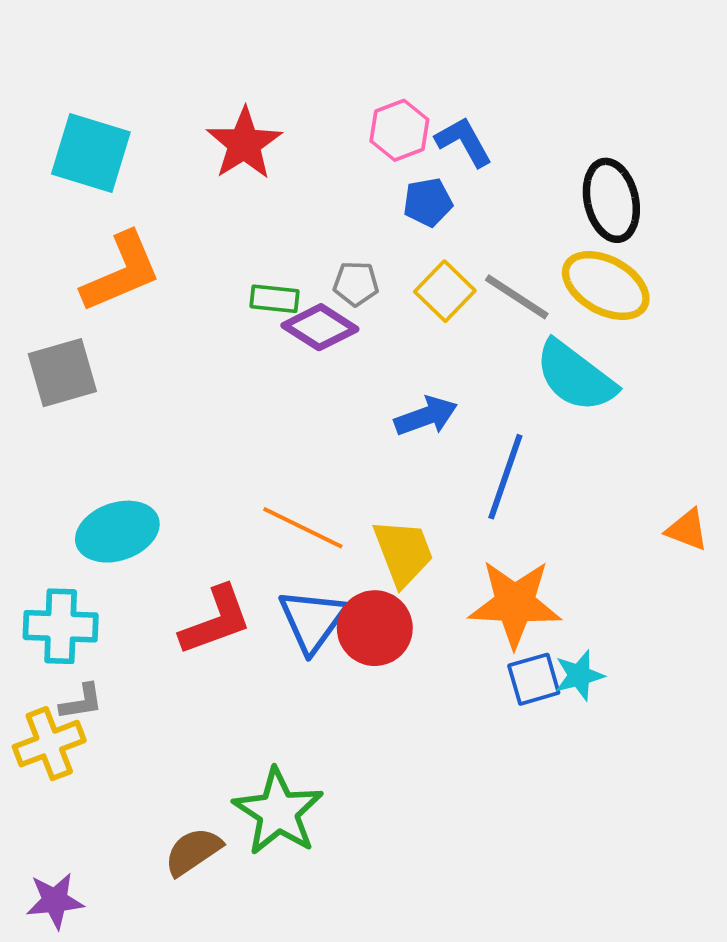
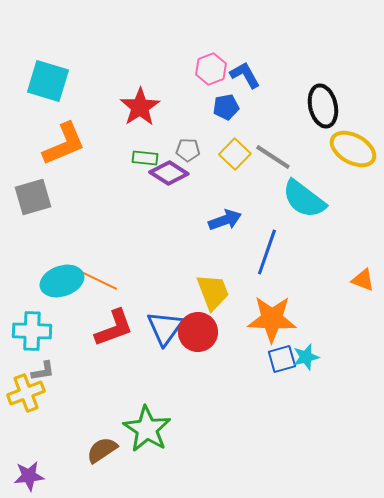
red star: (244, 144) -> (140, 107), moved
yellow ellipse: (606, 286) -> (353, 149), moved
orange line: (303, 528) -> (96, 279), moved

